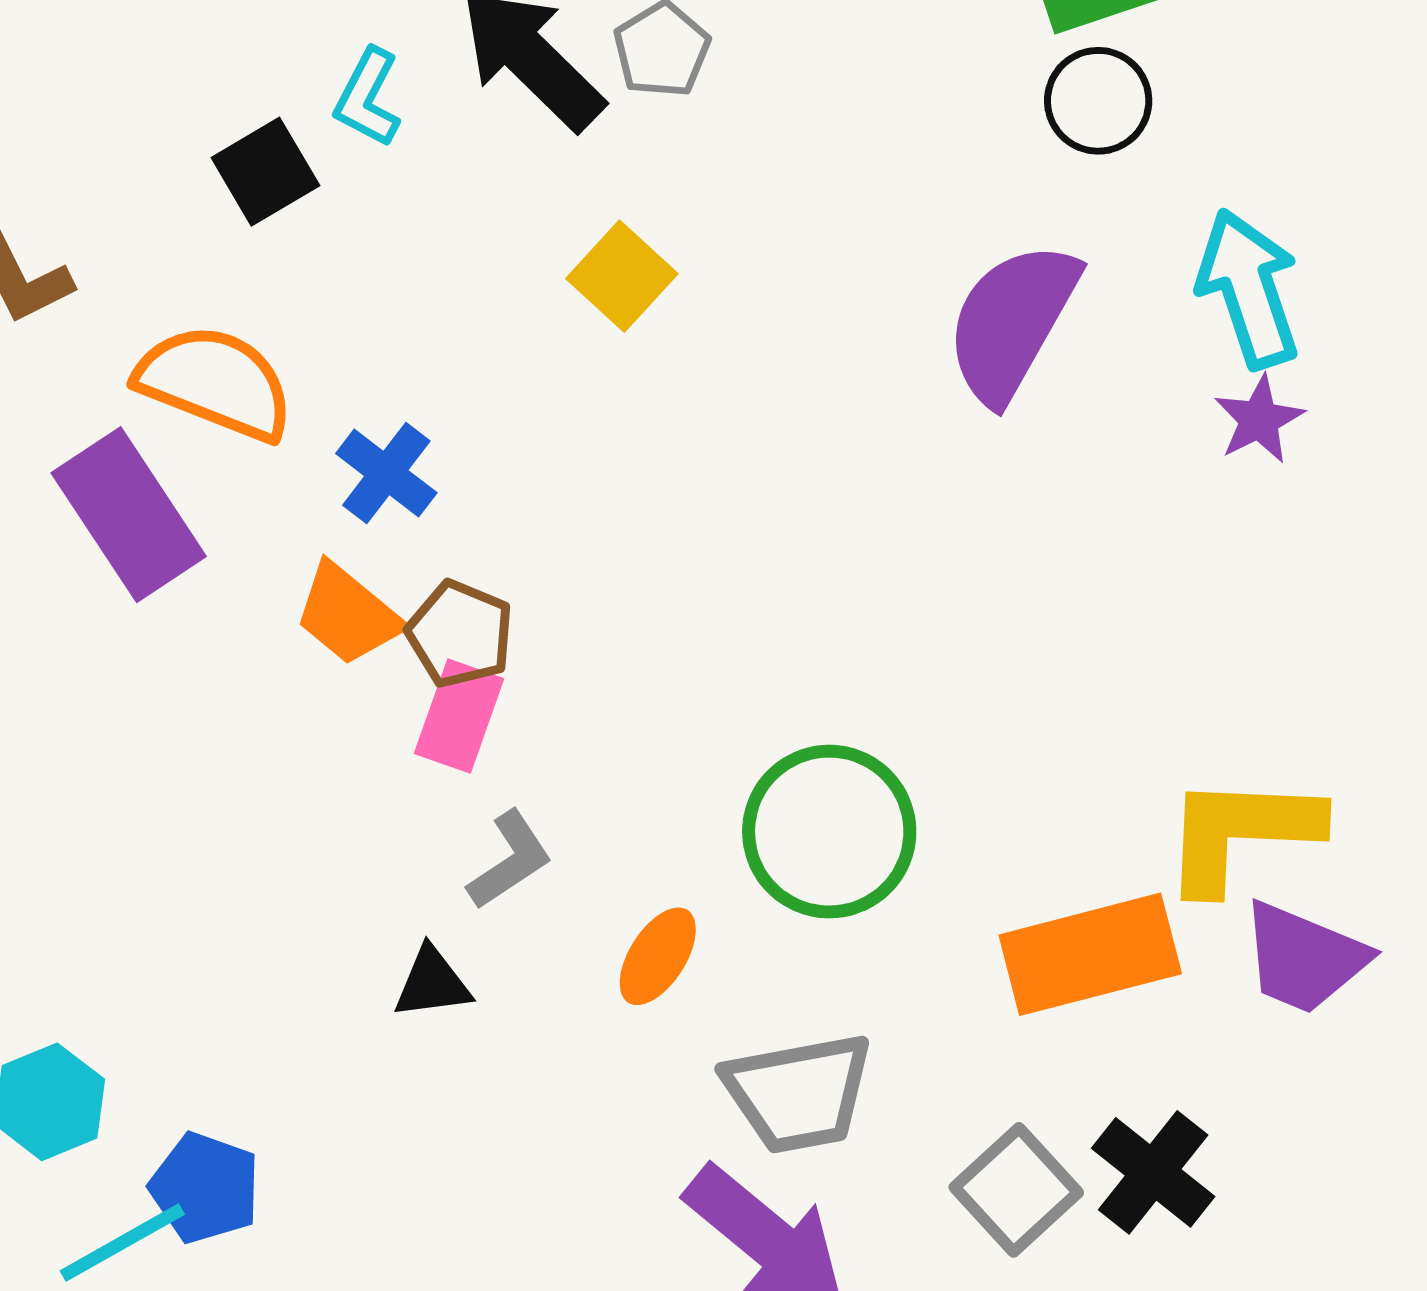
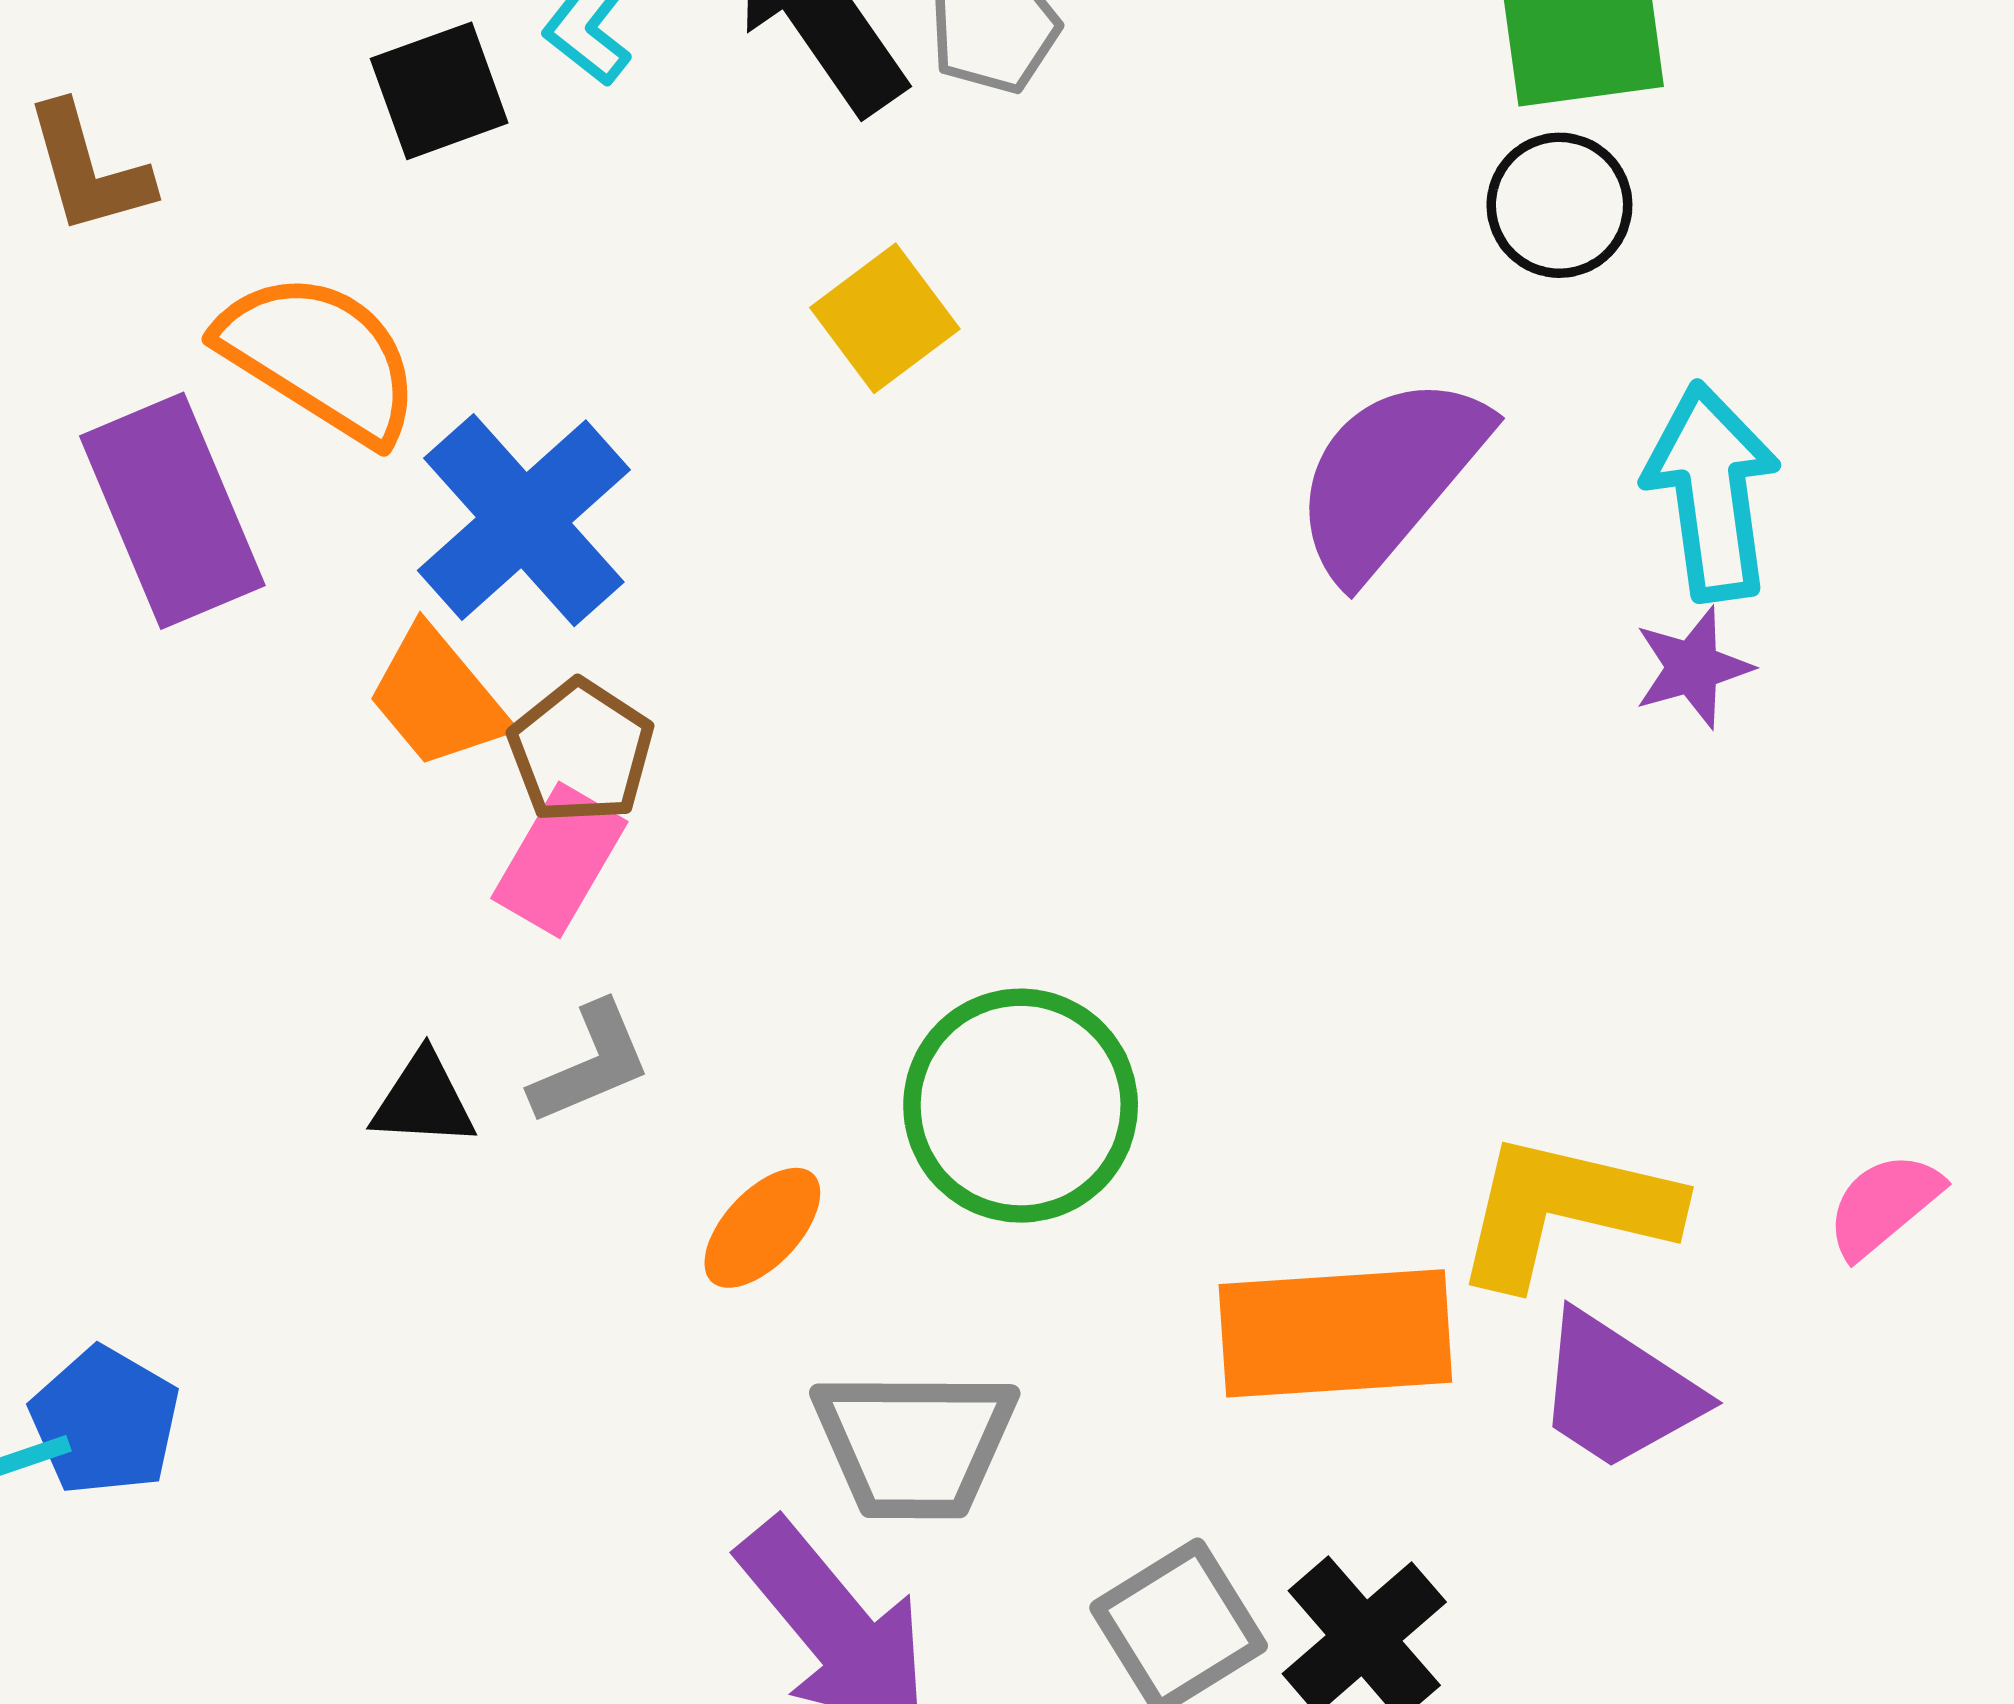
blue cross: (386, 473) -> (524, 520), size x1.6
black triangle: (432, 983) -> (423, 1100), moved

